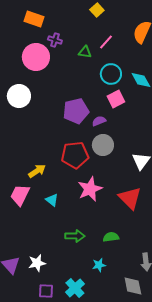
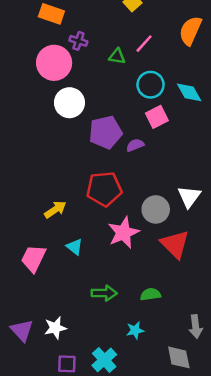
white circle: (19, 96) -> (69, 103), moved
gray circle: (103, 145) -> (156, 209), moved
pink trapezoid: (20, 195) -> (33, 258), moved

